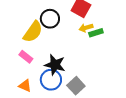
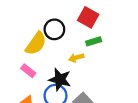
yellow arrow: (86, 28) -> (76, 58), moved
green rectangle: (96, 33) -> (94, 41), moved

